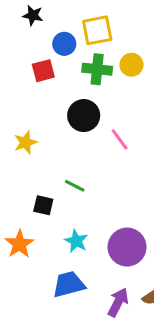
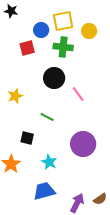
black star: (33, 15) -> (11, 11), moved
yellow circle: (131, 65) -> (89, 31), moved
green line: (75, 186) -> (47, 117), moved
purple circle: (127, 247) -> (83, 144), moved

